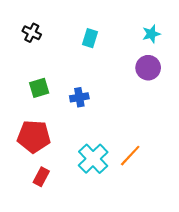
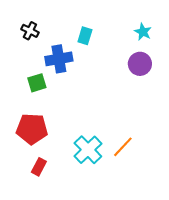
cyan star: (151, 34) -> (143, 32), turned -30
blue cross: (79, 97) -> (59, 59), moved, size x1.5

